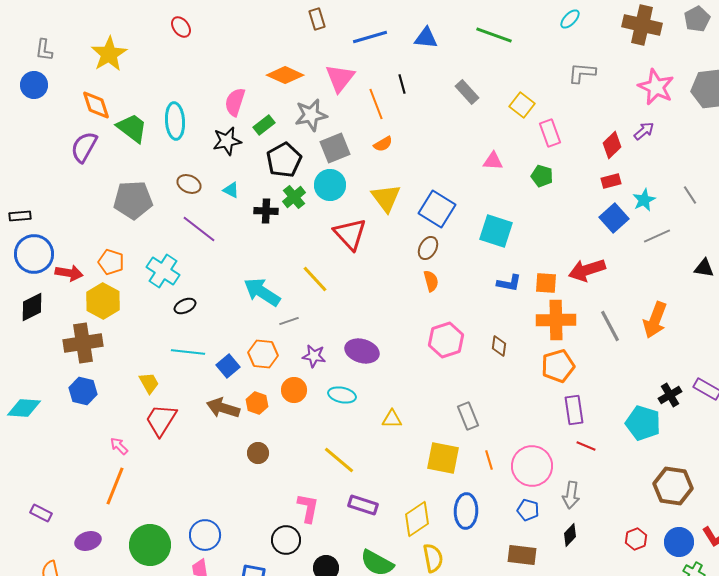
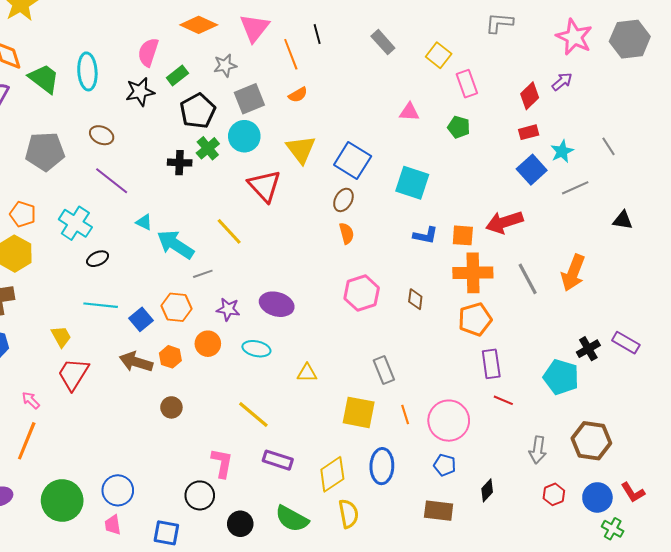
gray star: (311, 115) -> (225, 65), size x0.7
cyan triangle: (231, 190) -> (144, 222), moved
gray arrow: (571, 495) -> (538, 450), moved

